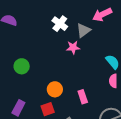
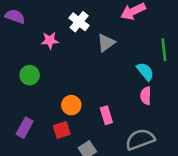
gray triangle: (84, 30) -> (106, 43), moved
pink star: (73, 47) -> (50, 40), moved

